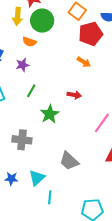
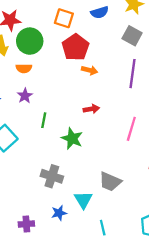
red pentagon: (91, 34) -> (75, 47), moved
gray cross: (22, 140) -> (52, 176), turned 30
cyan triangle: (37, 178) -> (83, 200), moved
blue star: (11, 179) -> (59, 213), moved

